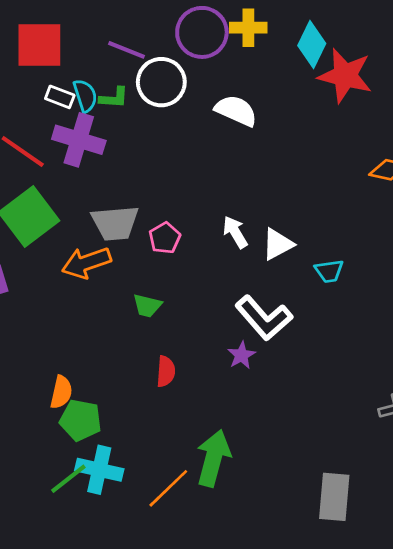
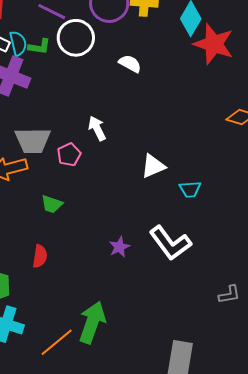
white semicircle: (236, 111) -> (130, 64), size x0.7
white arrow: (235, 232) -> (97, 128), moved
white L-shape: (264, 318) -> (170, 243), moved
red semicircle: (166, 371) -> (40, 256), moved

